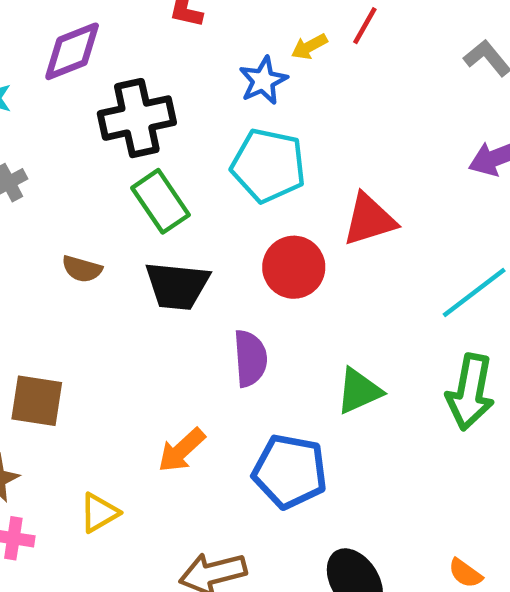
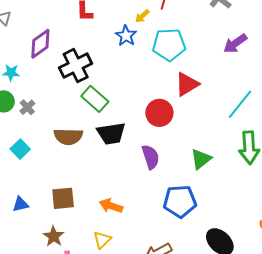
cyan pentagon: (268, 165) -> (169, 45), moved
brown semicircle: (82, 269) -> (68, 137), size x1.6
orange arrow: (182, 450) -> (111, 206), moved, turned 75

